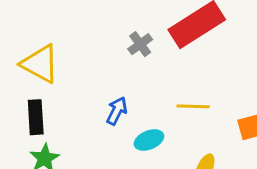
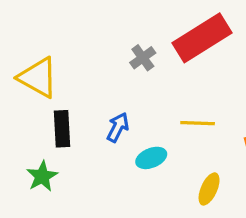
black rectangle: (36, 117) -> (62, 129), moved

